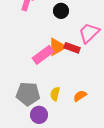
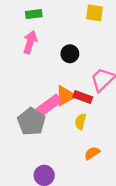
gray pentagon: (28, 94) -> (31, 122), moved, turned 30
yellow semicircle: (55, 94) -> (80, 122), moved

